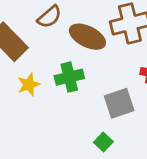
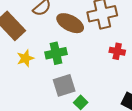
gray square: (119, 103) -> (64, 85), moved

